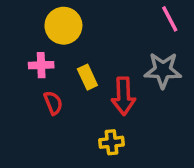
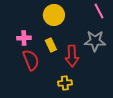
yellow circle: (63, 26) -> (54, 15), moved
red semicircle: (53, 103) -> (31, 60), size x1.5

